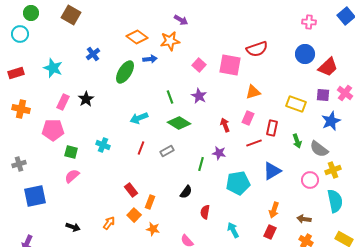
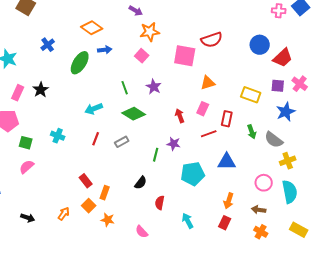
pink cross: (309, 22) -> (279, 11), moved
orange star: (170, 41) -> (150, 32), moved
pink square: (199, 65) -> (142, 56), moved
blue triangle: (272, 171) -> (227, 162), turned 30
pink circle: (310, 180) -> (264, 183), moved

